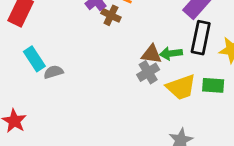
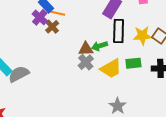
brown cross: (111, 15) -> (52, 27), turned 32
gray semicircle: (53, 72) -> (19, 74), size x1.5

